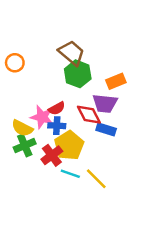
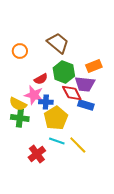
orange circle: (15, 63) -> (20, 51), moved
green hexagon: (78, 74) -> (64, 72), moved
red semicircle: (57, 108) -> (41, 79), moved
green cross: (25, 145) -> (20, 118), turned 30
red cross: (52, 155) -> (37, 154), moved

